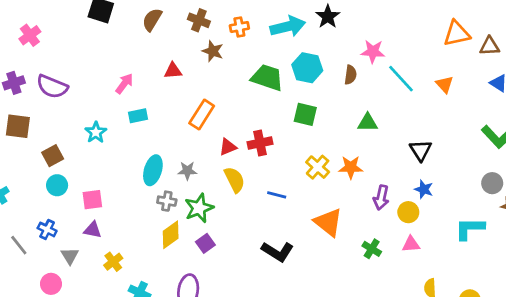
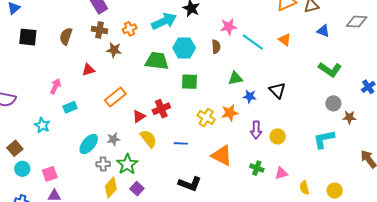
orange rectangle: (202, 115) -> (115, 97), turned 30
cyan ellipse: (153, 170) -> (89, 144), turned 35
blue star: (424, 189) -> (250, 96), moved
pink triangle: (411, 244) -> (281, 173), moved

